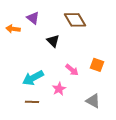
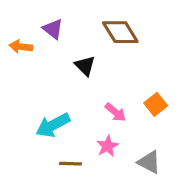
orange square: (97, 65) -> (156, 104), turned 32
pink star: (59, 89) -> (107, 146), moved
brown line: (32, 102) -> (71, 164), moved

